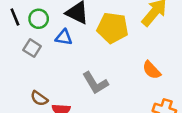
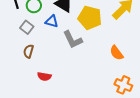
gray L-shape: (95, 83) -> (73, 40), moved
brown semicircle: (39, 98) -> (29, 51), moved, turned 64

